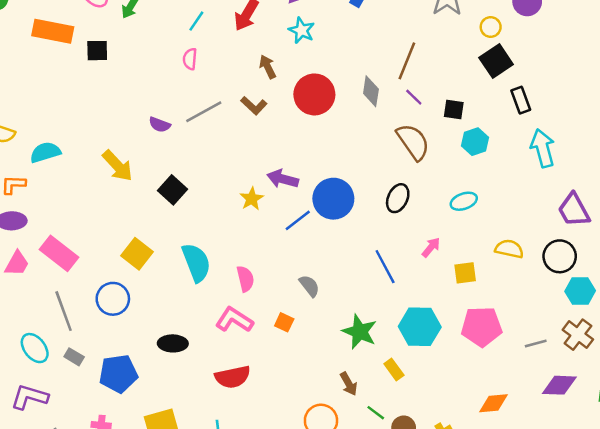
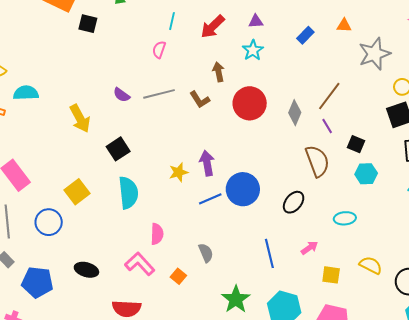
cyan line: (196, 21) -> (172, 21), turned -36
purple arrow: (283, 179) -> (207, 163), turned 50
cyan semicircle: (196, 263) -> (128, 193), moved

